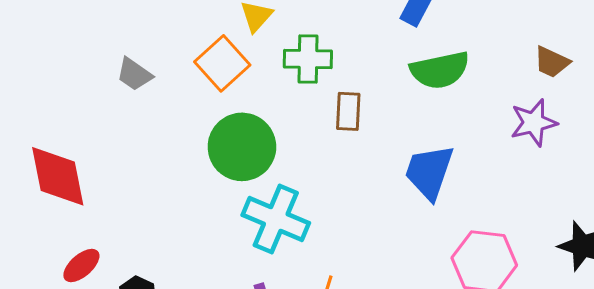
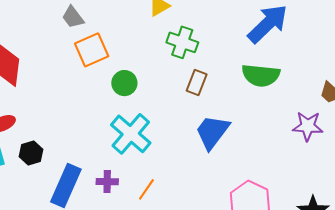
orange square: (222, 63) -> (92, 50), moved
green circle: (242, 147) -> (124, 83), size x0.6
blue trapezoid: (429, 172) -> (212, 132), moved

